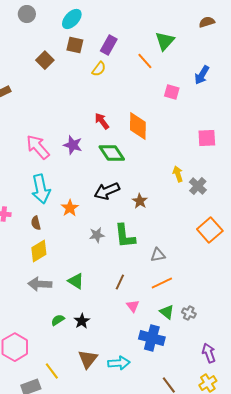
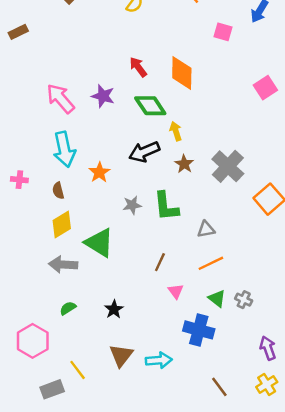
pink square: (207, 138) -> (265, 88), turned -30
yellow arrow: (178, 174) -> (176, 131), moved
gray cross: (198, 186) -> (228, 166), moved, size x1.5
green triangle: (76, 281) -> (99, 243), moved, size x1.5
green semicircle: (58, 320) -> (68, 308), moved

